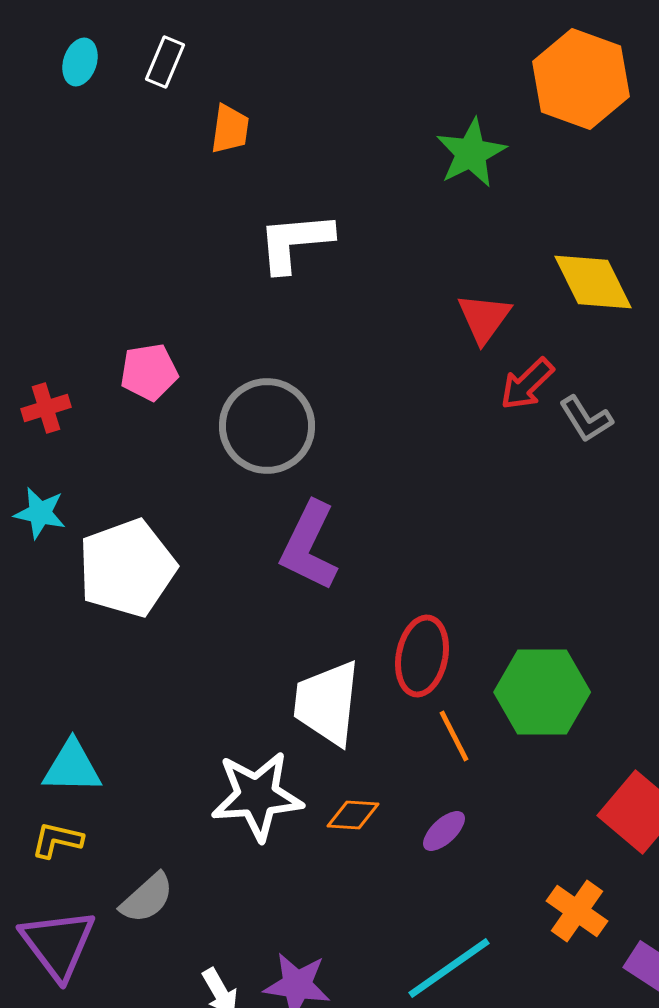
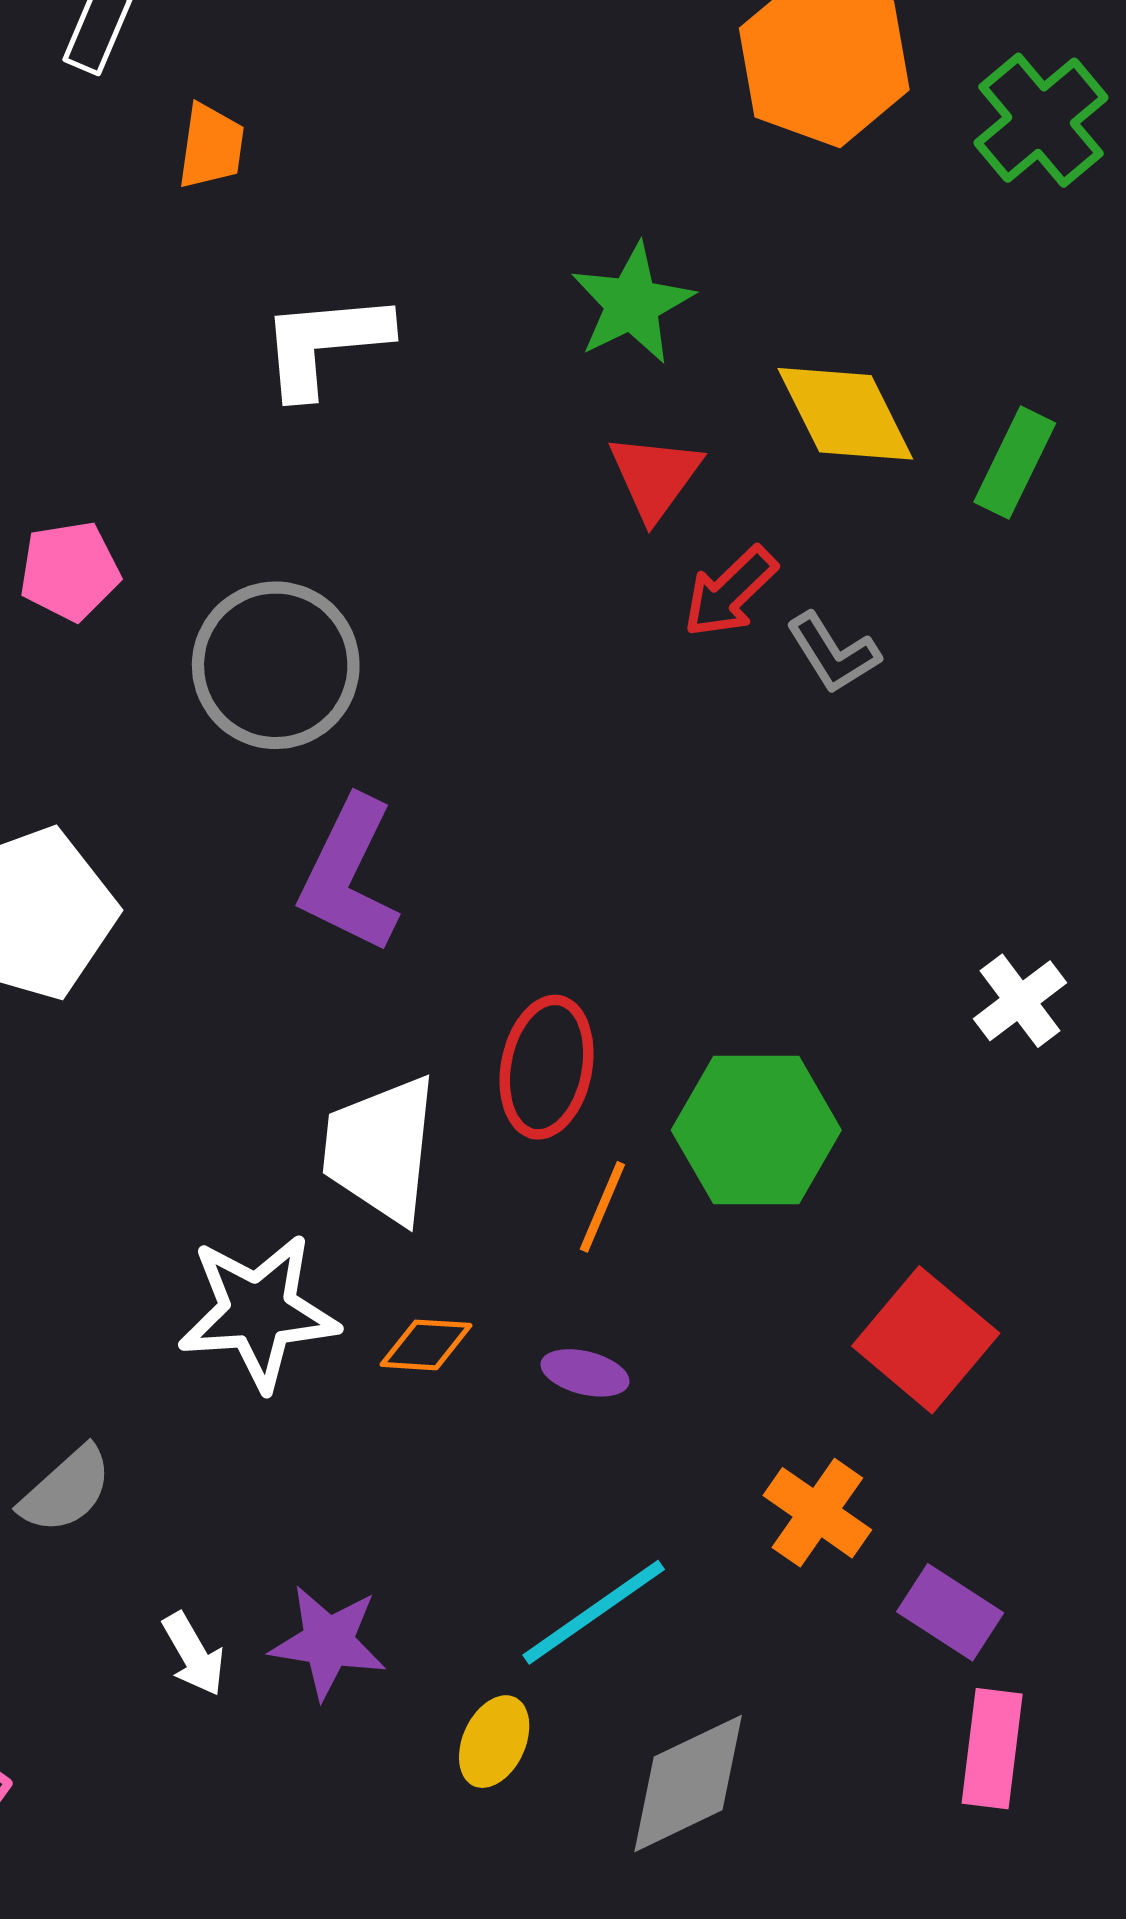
green star: (471, 153) -> (632, 304), moved
orange line: (454, 736) -> (602, 1207), turned 50
purple ellipse: (444, 831) -> (585, 1373), turned 57

